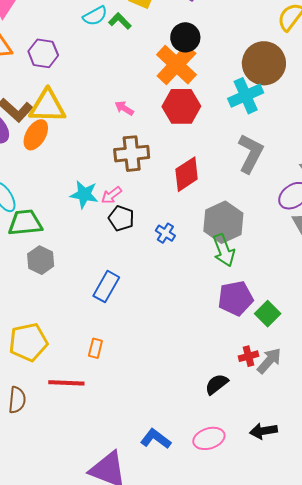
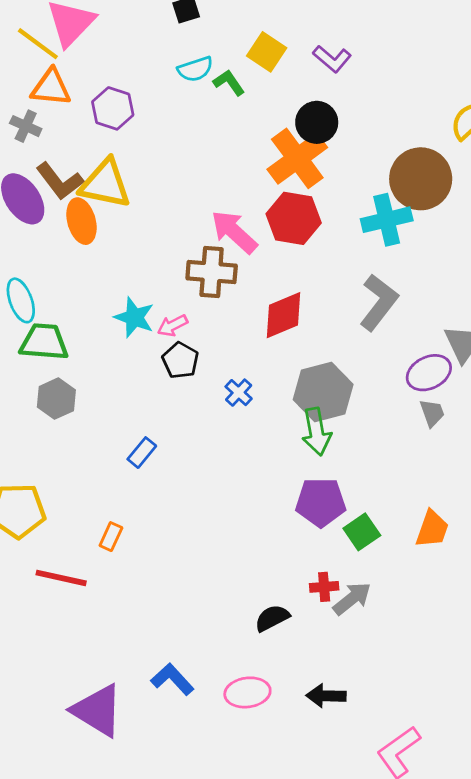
pink arrow: (124, 108) -> (234, 232), moved, size x1.8
orange ellipse: (36, 135) -> (82, 221), turned -56
blue rectangle: (106, 287) -> (142, 453), size x0.7

